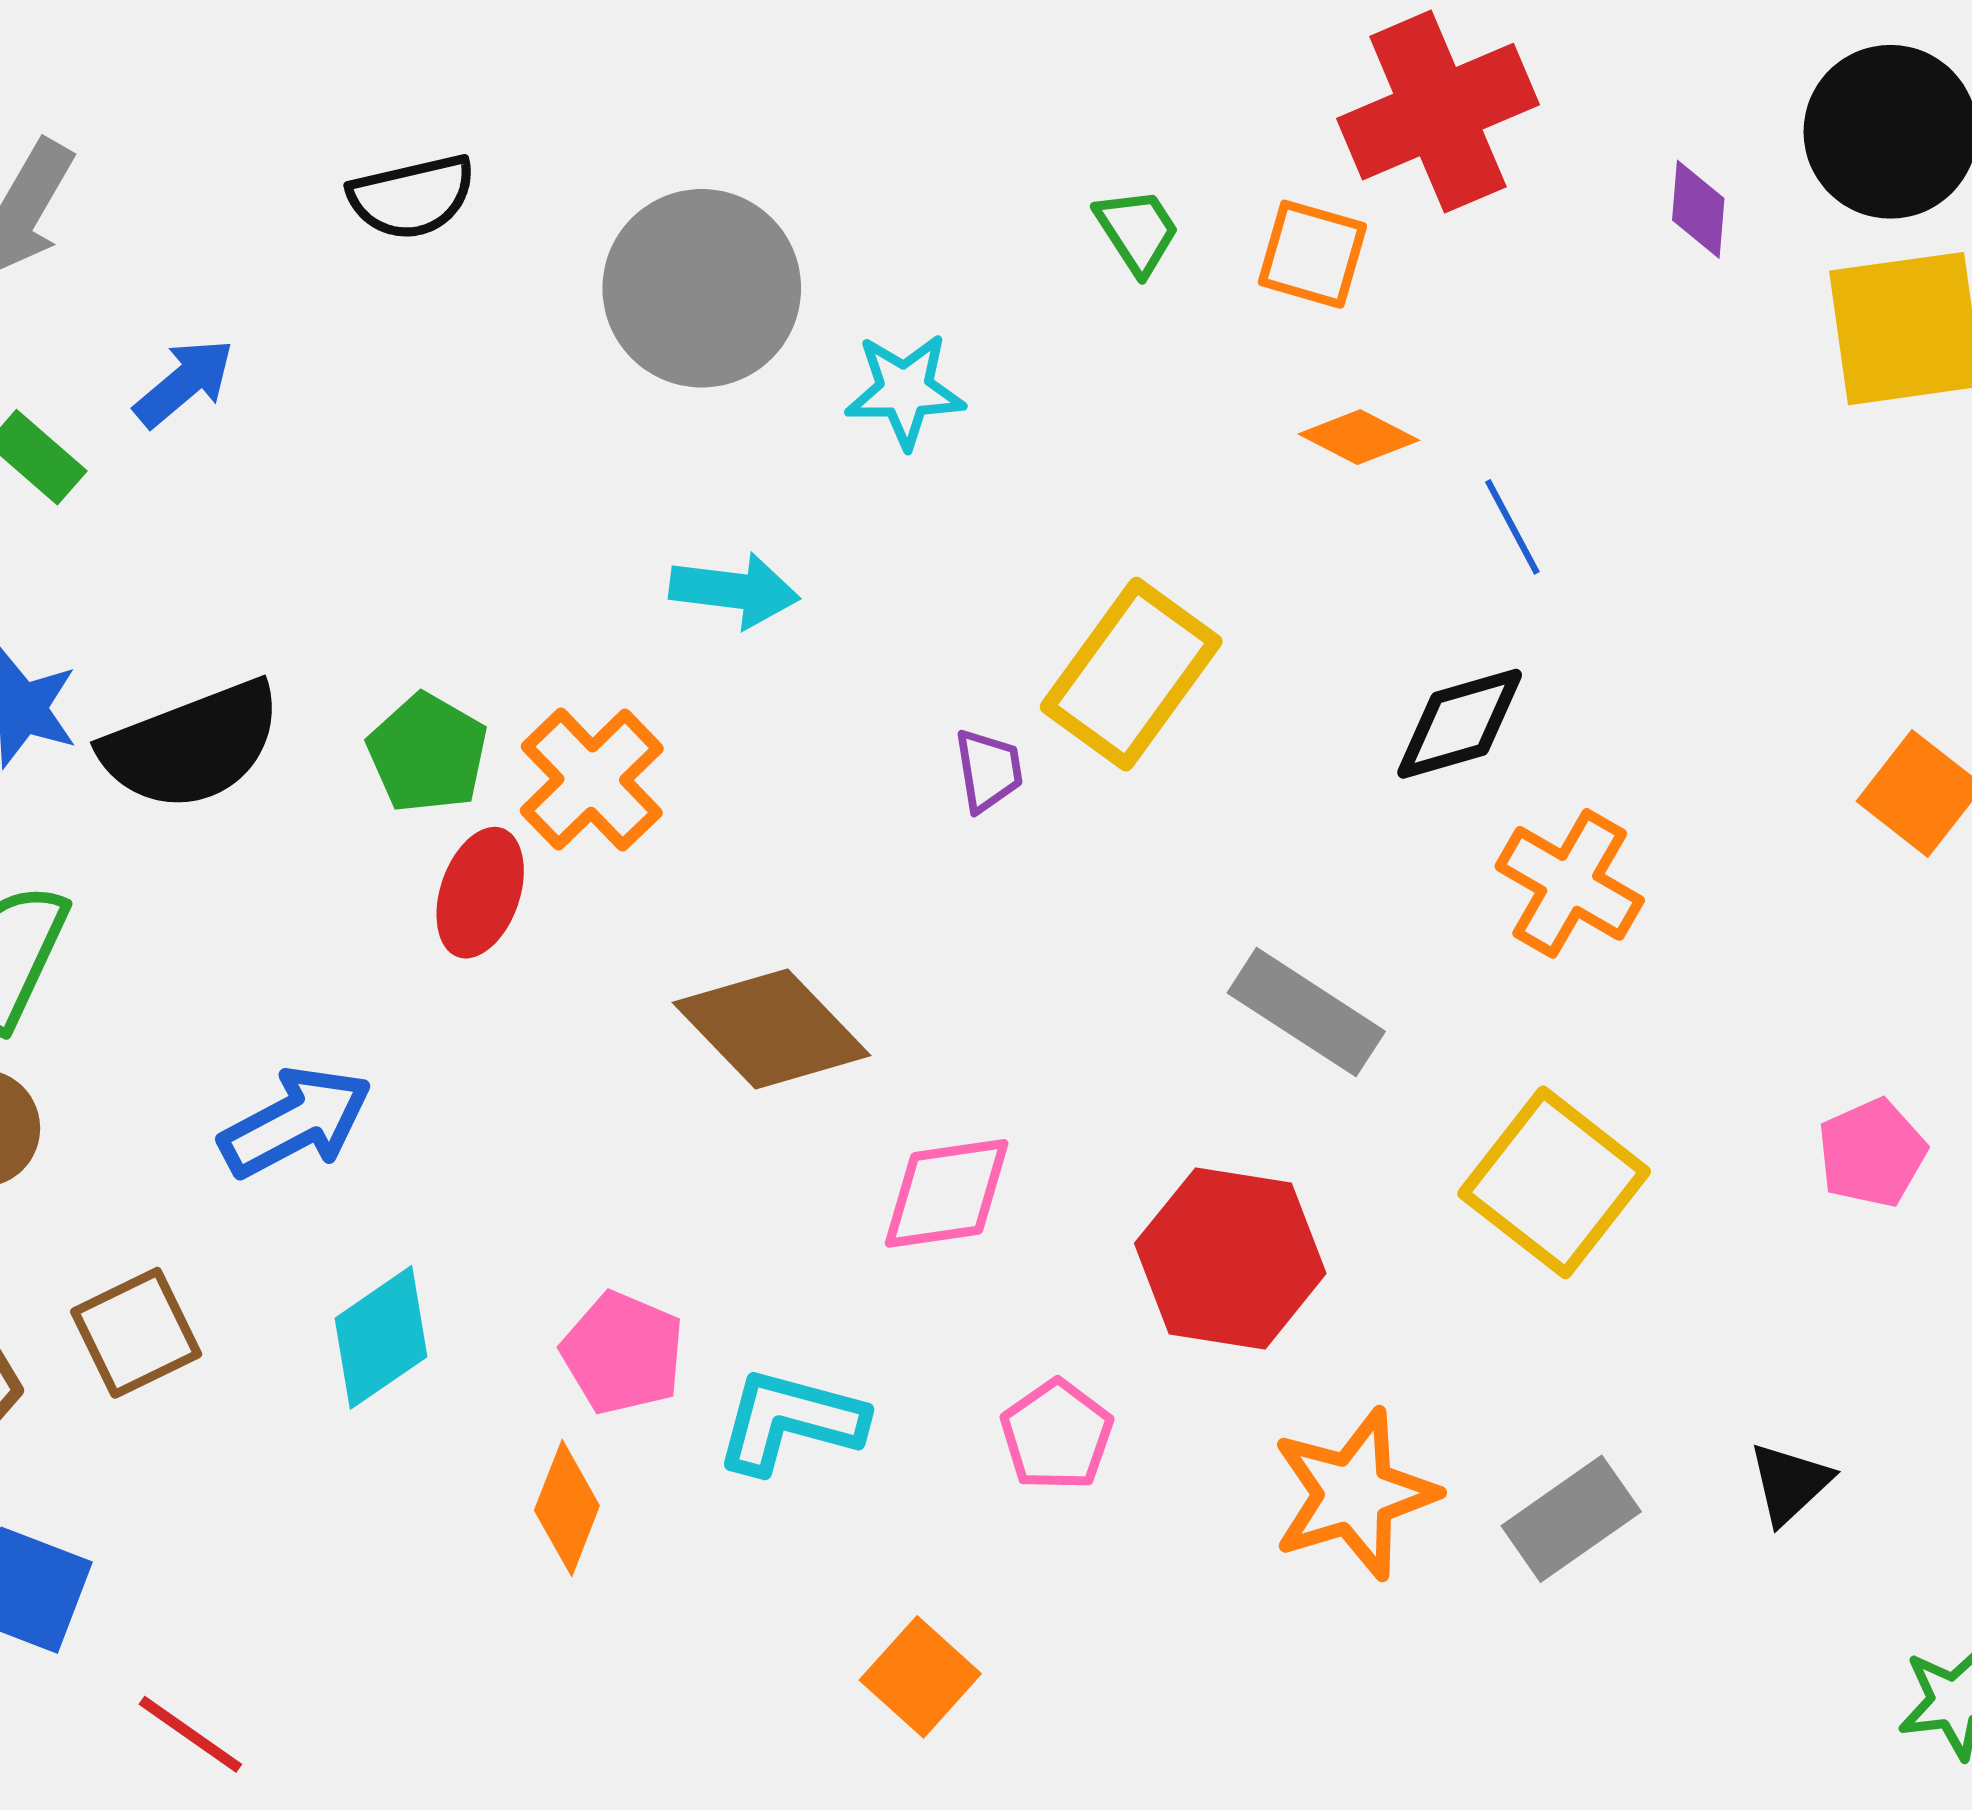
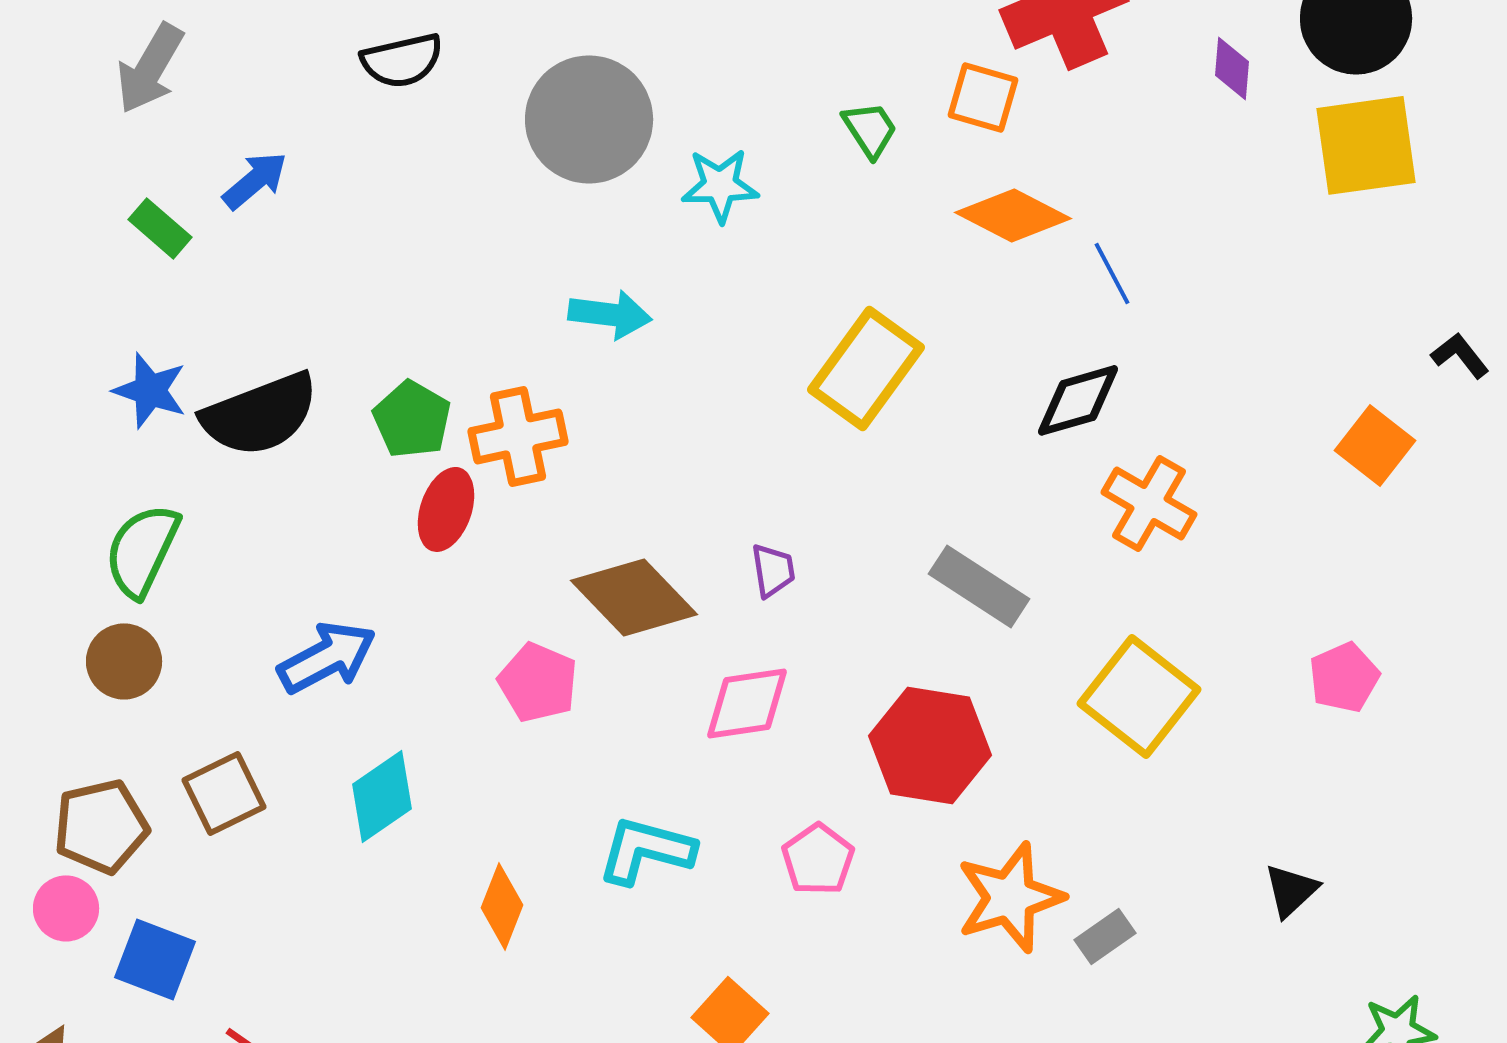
green trapezoid: (1137, 231) -> (870, 129), moved
orange diamond: (1359, 437) -> (1013, 215), size x1.5
purple trapezoid: (988, 770) -> (773, 570), moved
orange cross: (592, 780) -> (518, 436), turned 32
pink pentagon: (623, 1353) -> (538, 682), moved
gray rectangle: (1571, 1519) -> (1105, 936), moved, size x0.7

